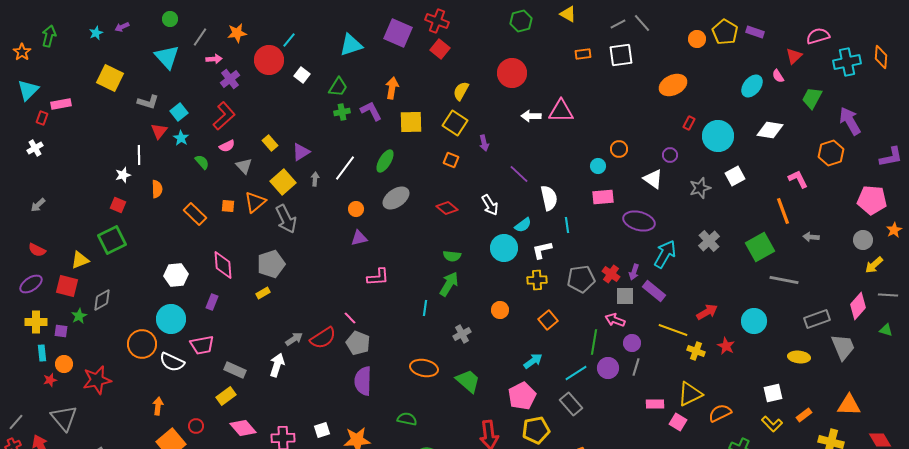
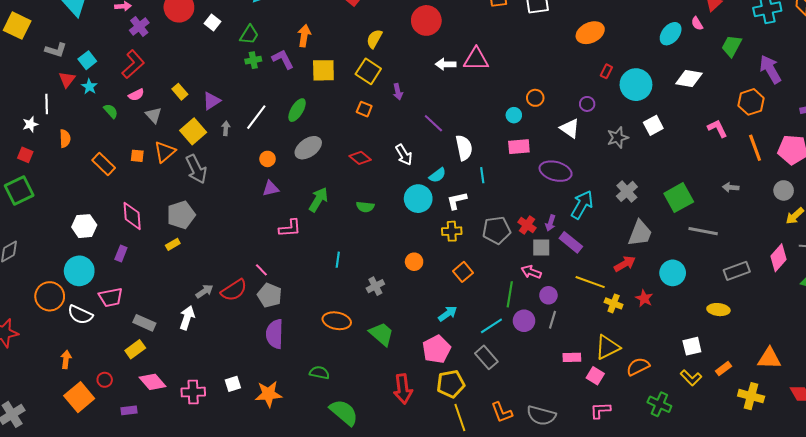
orange line: (783, 211) -> (755, 148), moved
green arrow: (449, 284) -> (318, 200), moved
gray trapezoid: (843, 347) -> (640, 233), moved, turned 44

